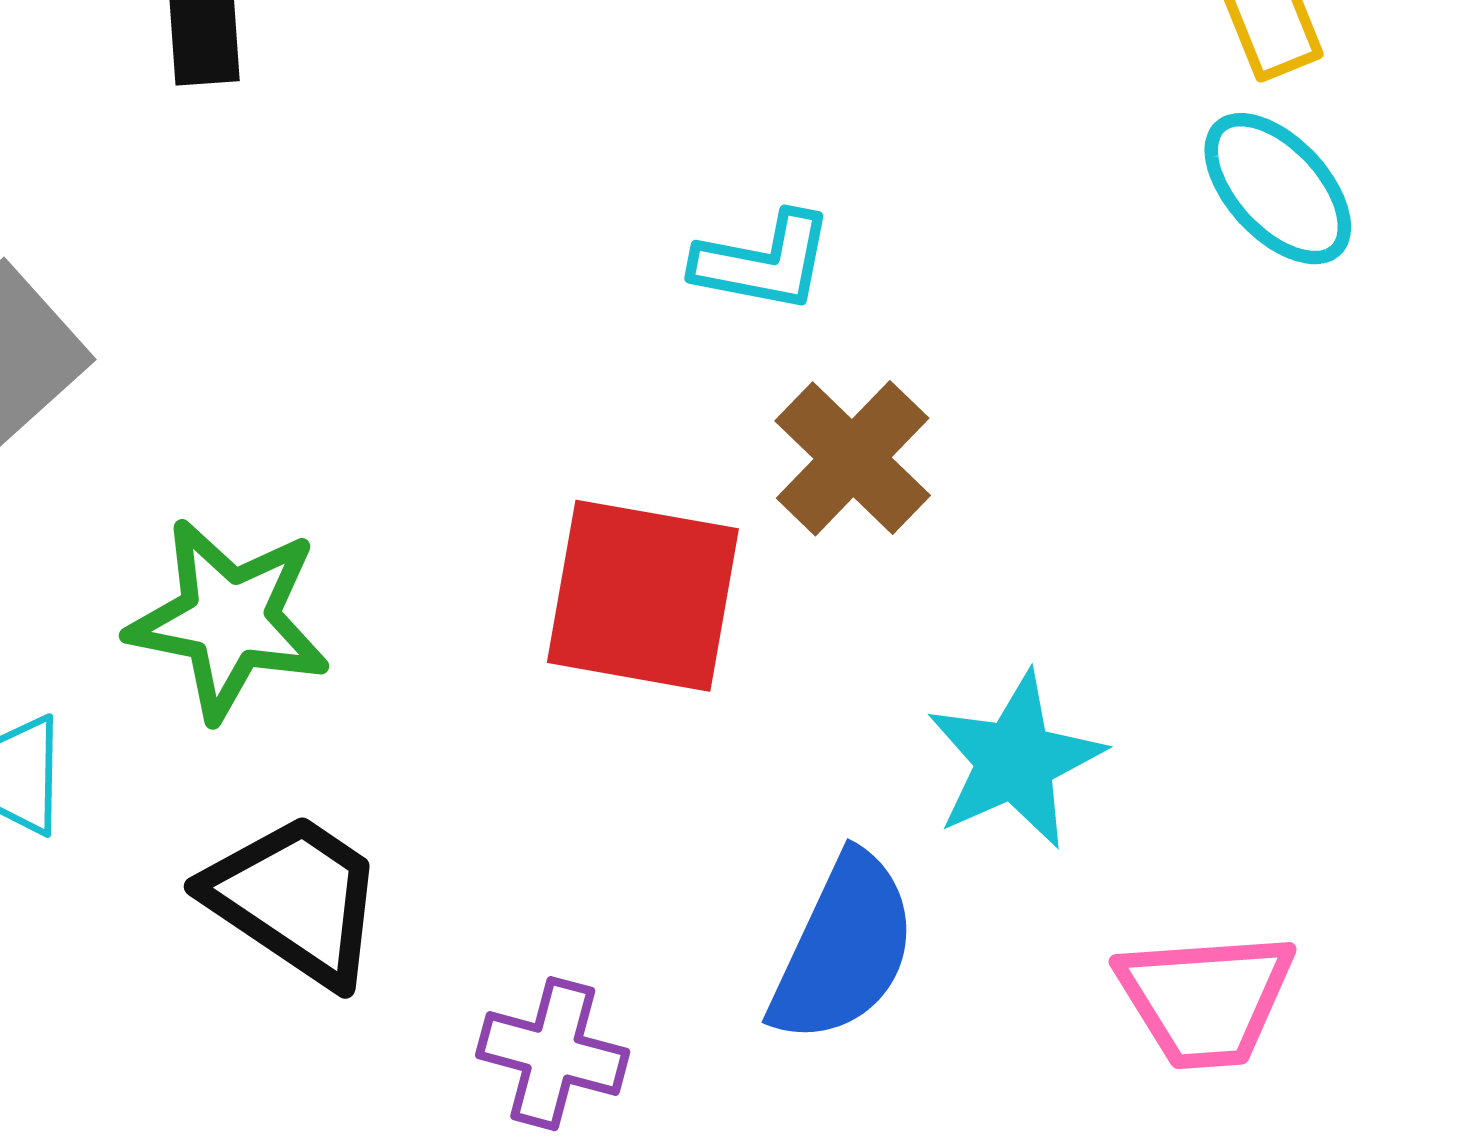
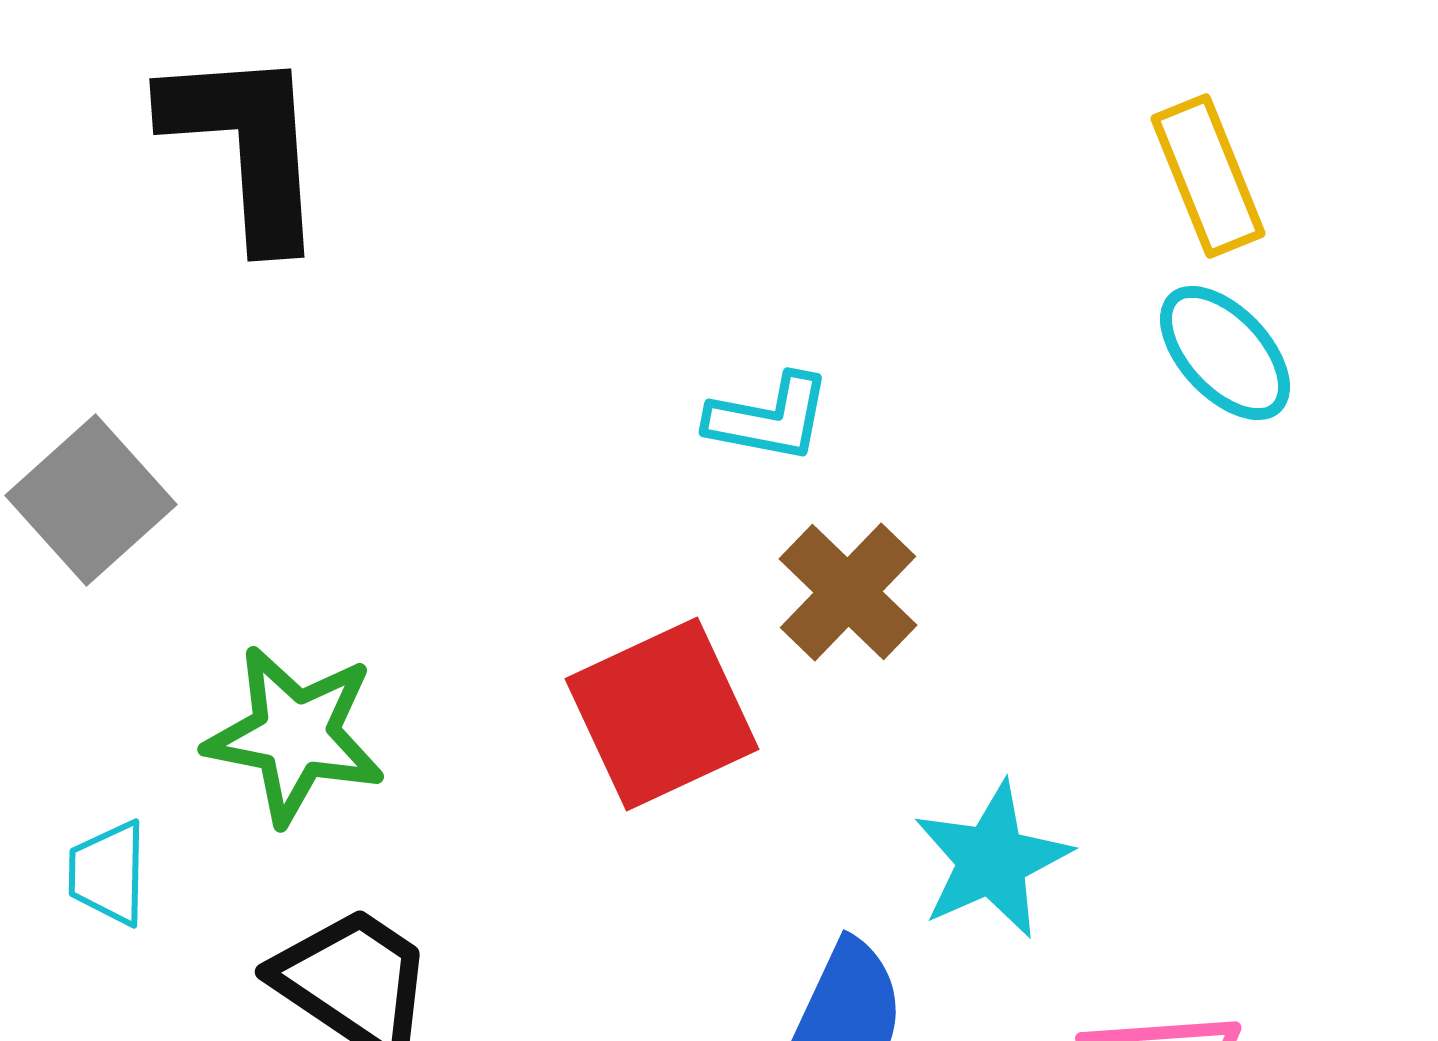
red square: (643, 596) -> (662, 714), turned -35

